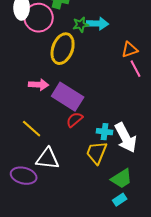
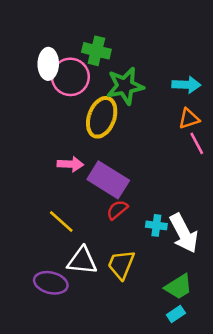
cyan arrow: (98, 24) -> (186, 85), moved
green star: (81, 25) -> (125, 86), size x1.8
yellow trapezoid: (97, 153) -> (121, 265), moved

